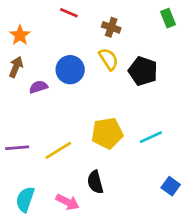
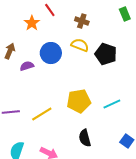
red line: (69, 13) -> (50, 10), turned 32
orange star: (20, 35) -> (32, 23), moved
yellow semicircle: (109, 59) -> (80, 45), turned -36
black semicircle: (95, 182) -> (85, 138), moved

